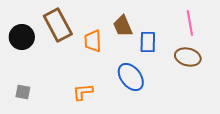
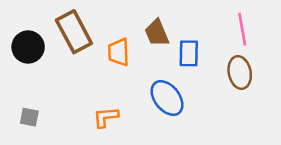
brown ellipse: (188, 57) -> (240, 72), turned 65

